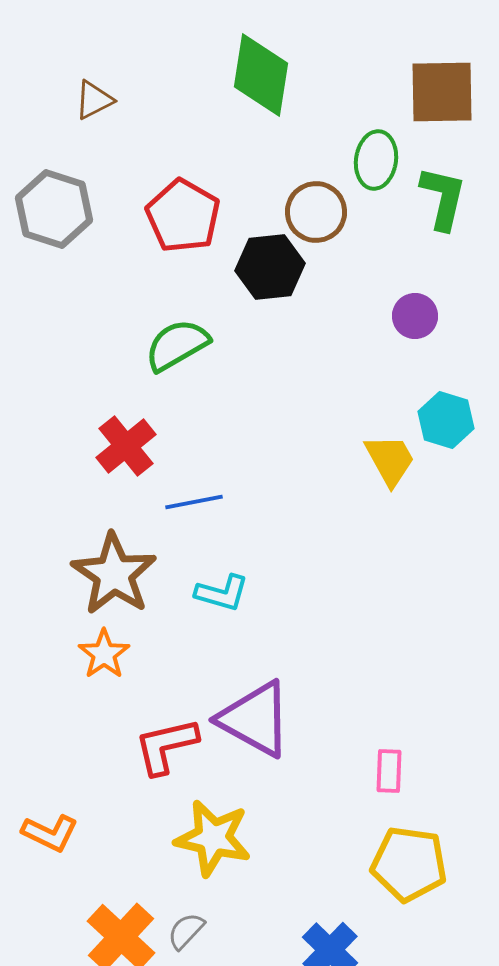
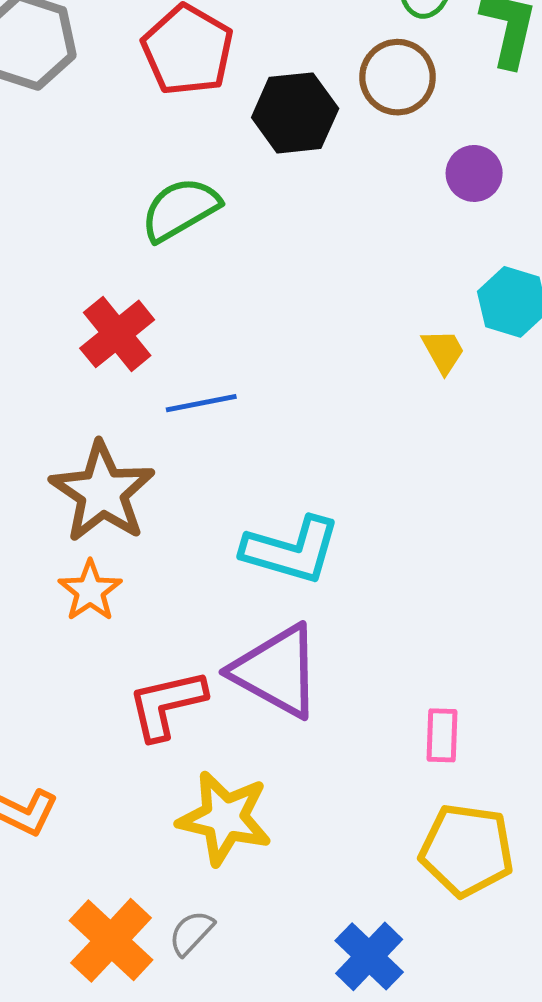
brown circle: (316, 212) -> (398, 77), moved
yellow trapezoid: (390, 460) -> (443, 351), size x0.7
cyan L-shape: (222, 593) -> (291, 550), moved, size x1.5

